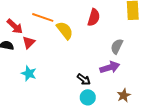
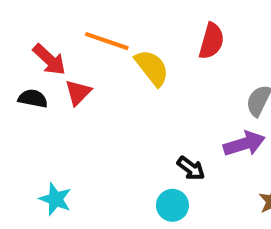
cyan star: (29, 73) -> (55, 199), moved
cyan circle: (88, 97) -> (172, 205), moved

